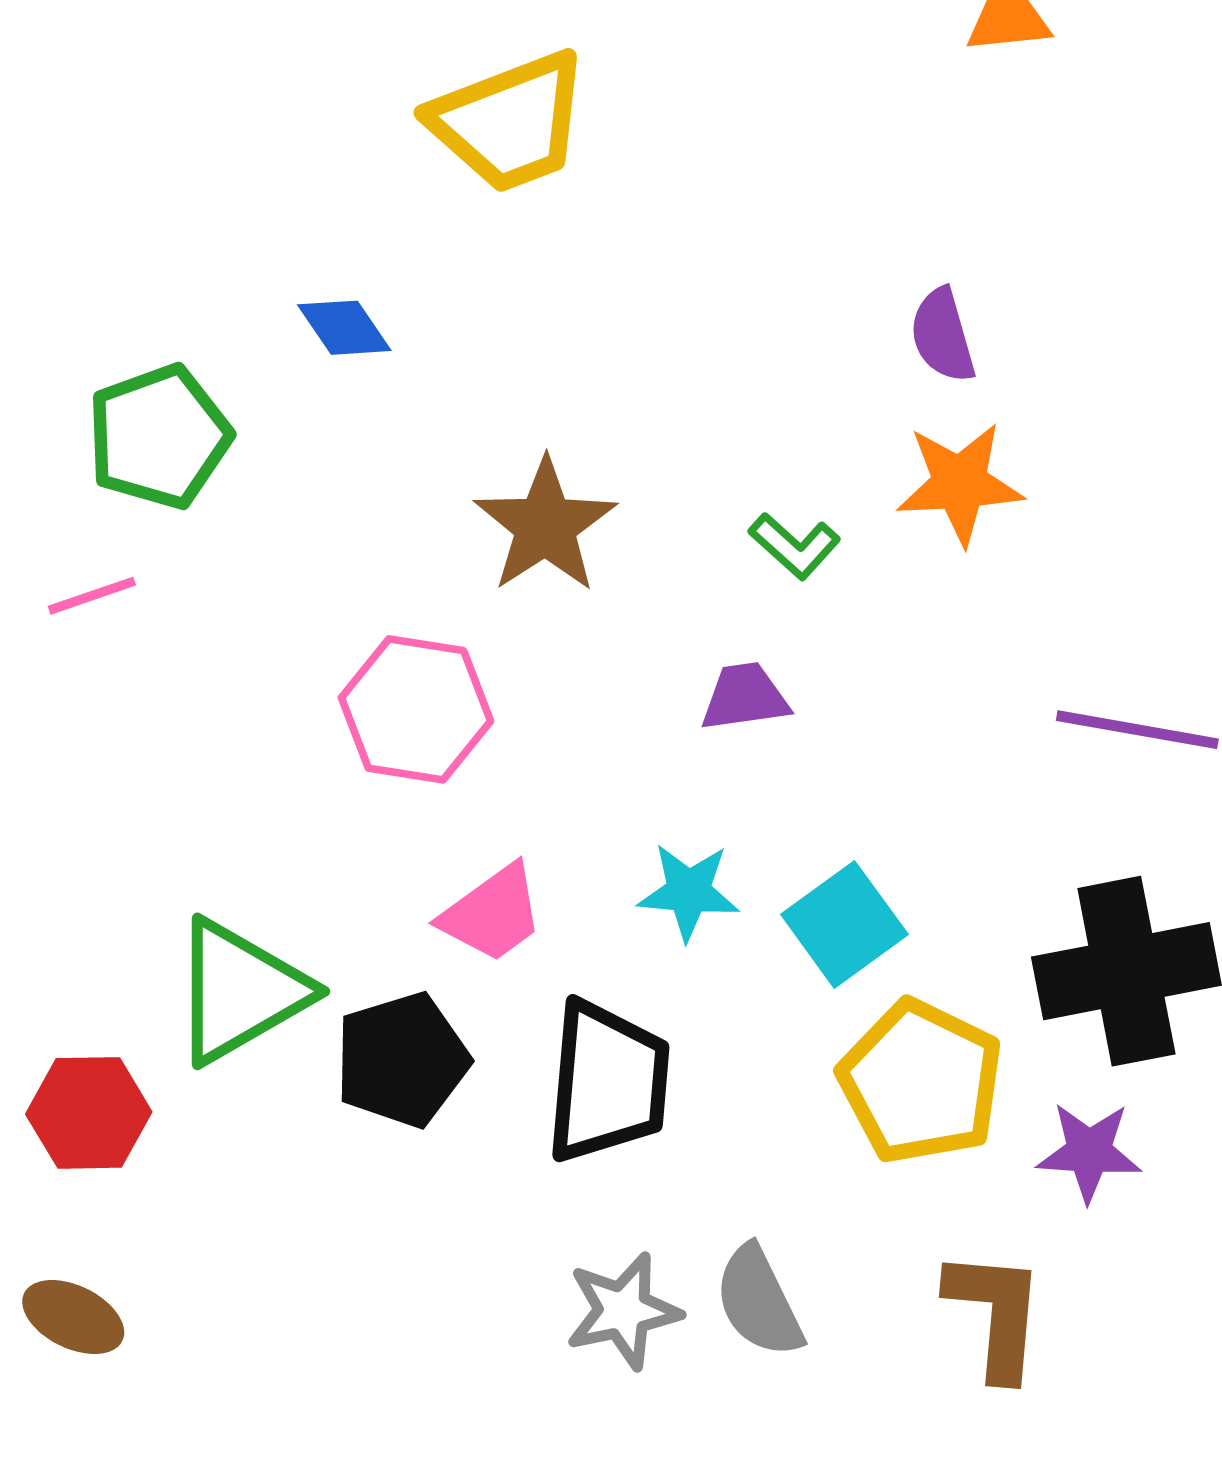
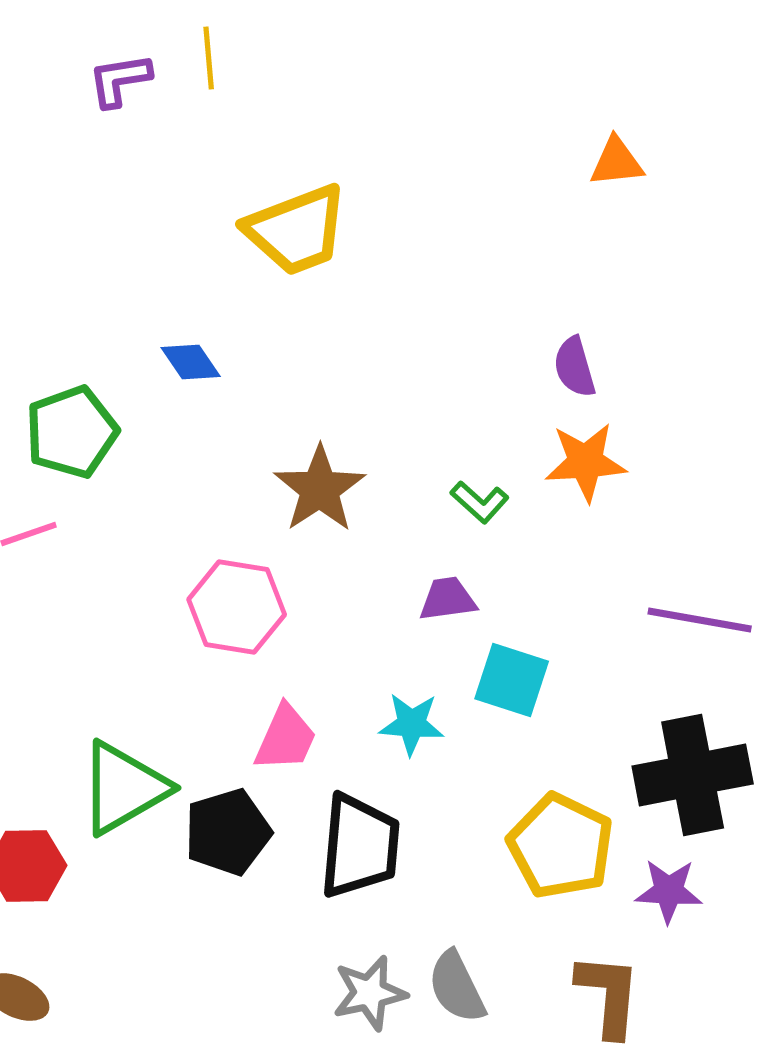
pink trapezoid: (492, 914) -> (286, 738), turned -30
cyan square: (844, 924) -> (512, 680), moved, turned -36

